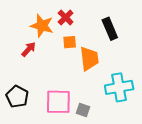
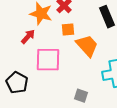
orange trapezoid: (89, 59) -> (87, 46), turned -35
pink square: (58, 102) -> (48, 60), moved

